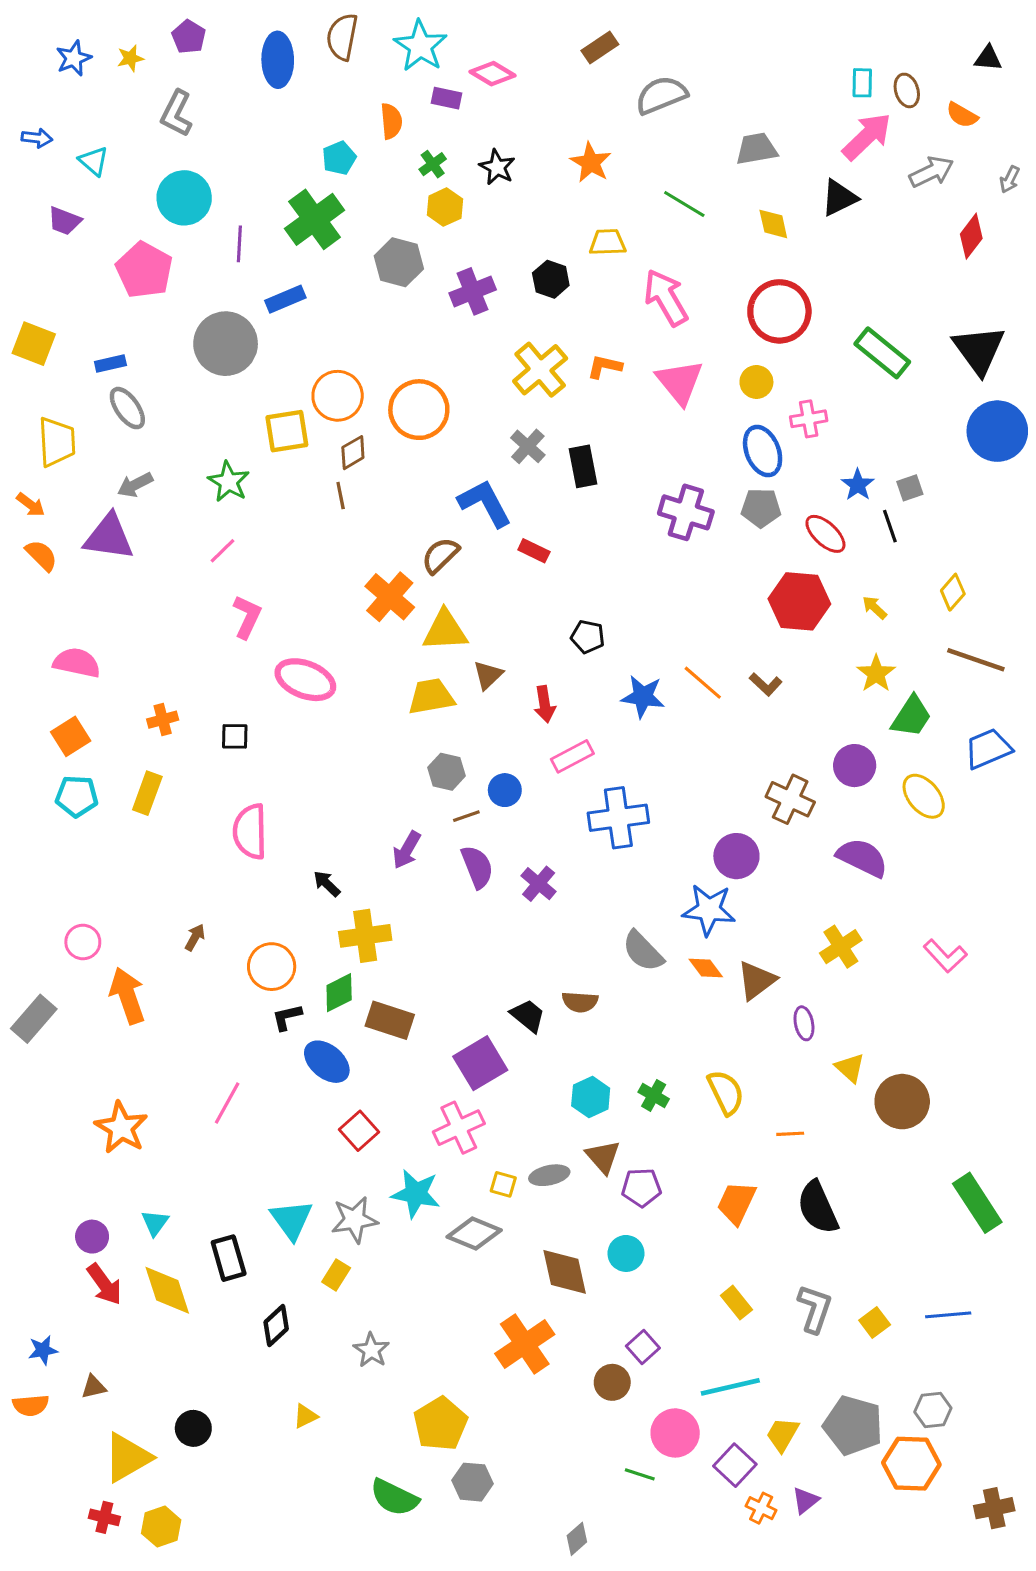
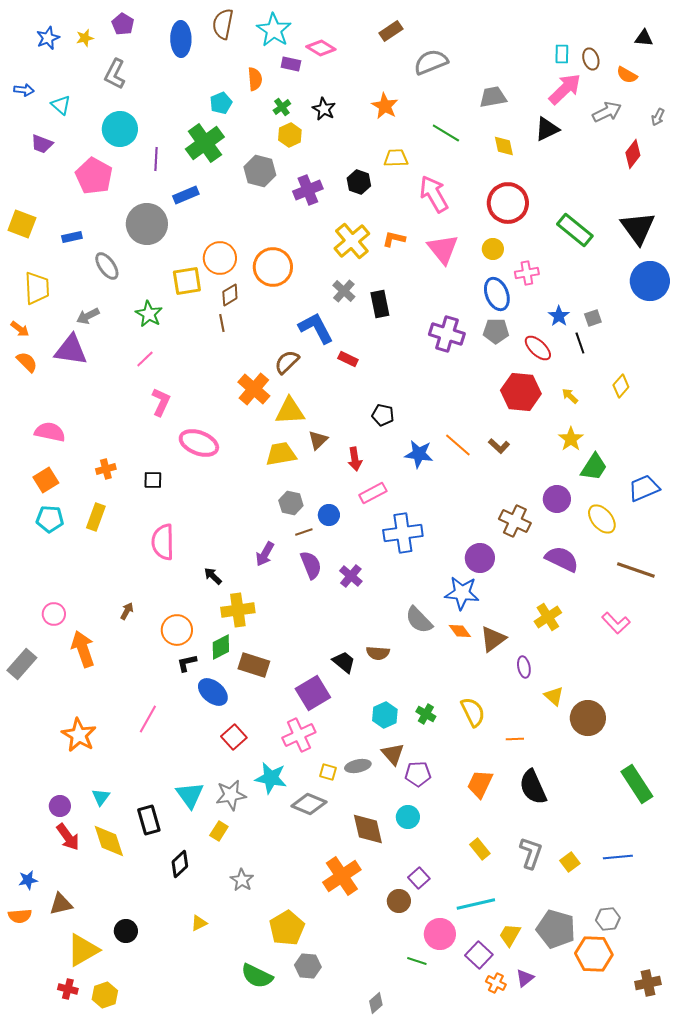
gray ellipse: (127, 408) -> (107, 266), moved
brown line: (976, 660) -> (636, 570), moved
brown triangle: (94, 1387) -> (61, 904), size x1.4

